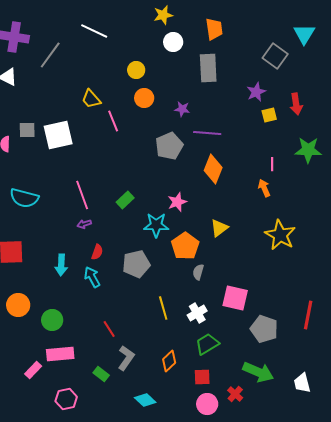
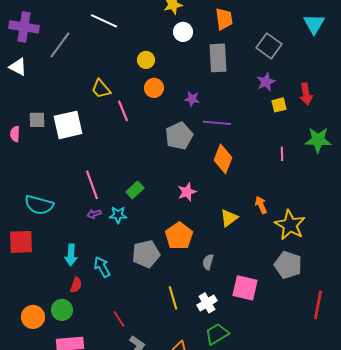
gray square: (275, 56) -> (269, 46), moved
orange arrow: (264, 188) -> (261, 205), moved
cyan semicircle: (24, 198) -> (39, 205), moved
cyan star: (156, 225) -> (118, 215), moved, size x0.7
orange pentagon: (185, 246) -> (179, 236), moved
red semicircle: (97, 252) -> (76, 285), moved
orange circle: (18, 305) -> (33, 317), moved
gray pentagon: (264, 329) -> (288, 265), moved

